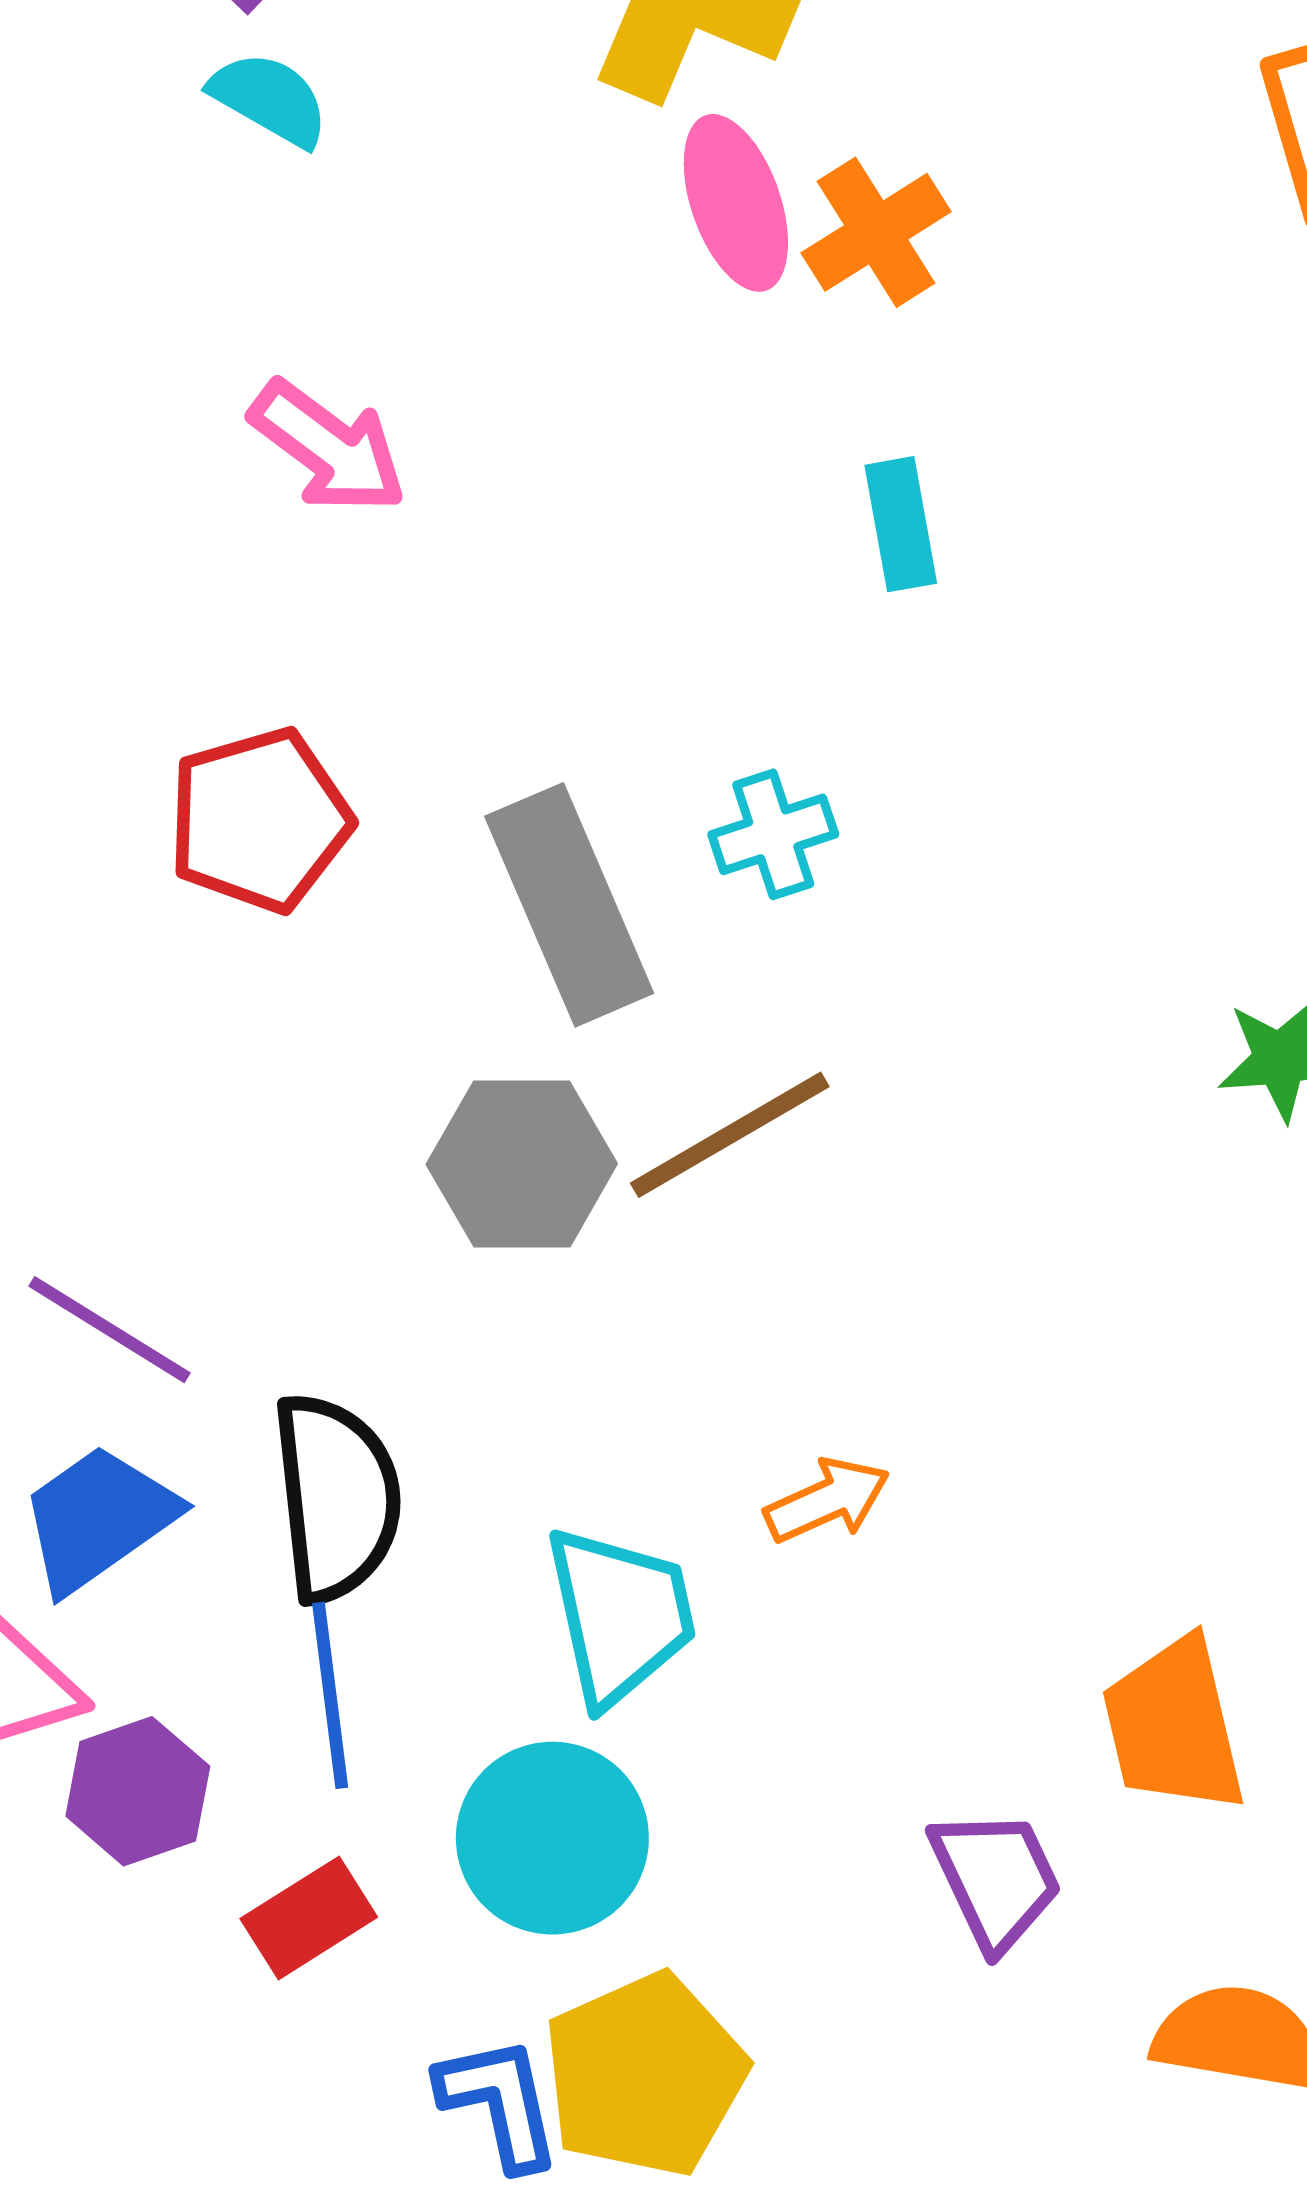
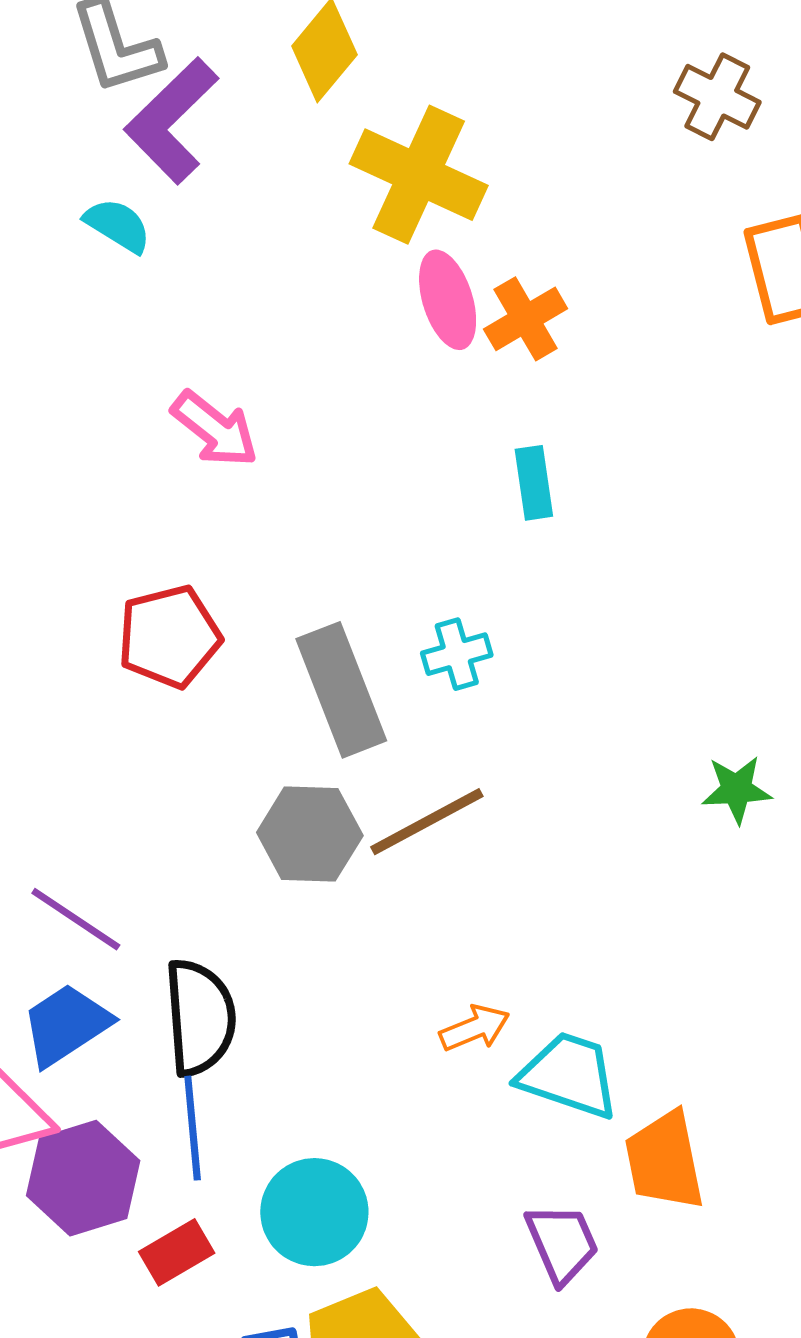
cyan semicircle: (270, 99) -> (118, 225), moved
cyan trapezoid: (620, 1615) -> (569, 1075), moved, turned -61
purple hexagon: (138, 1791) -> (83, 1178), size x1.4

